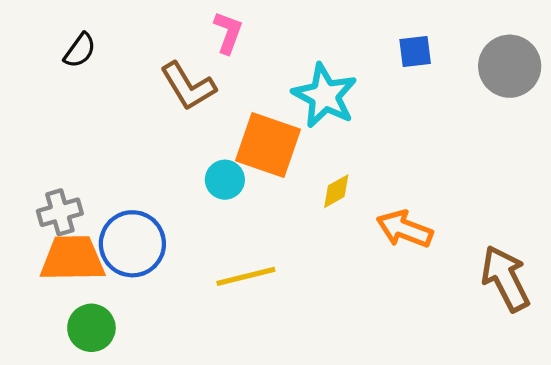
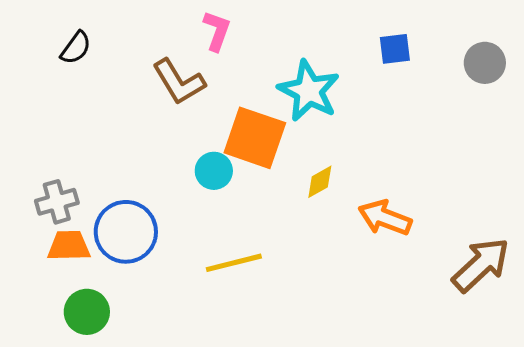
gray circle: (510, 66) -> (485, 63), size x0.7
orange trapezoid: (73, 258) -> (69, 246), size x0.7
brown arrow: (505, 278) -> (481, 265), turned 74

